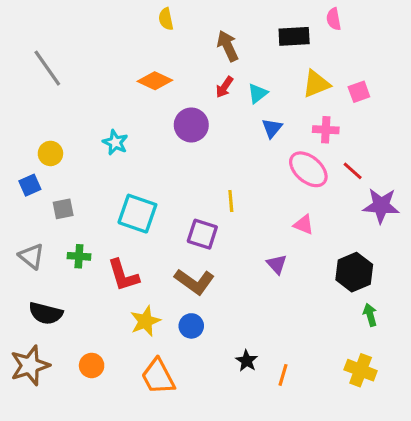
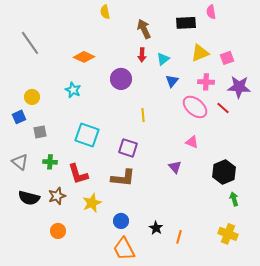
orange diamond: (155, 81) -> (84, 57), moved
red arrow: (224, 87) -> (142, 55), turned -32
yellow line: (231, 201) -> (143, 115), moved
purple star: (381, 206) -> (239, 87), moved
brown L-shape: (194, 282) -> (123, 178), turned -30
blue circle: (191, 326) -> (121, 221), moved
brown star: (30, 365) -> (57, 196), moved, size x0.7
orange trapezoid: (158, 377) -> (124, 249), moved

